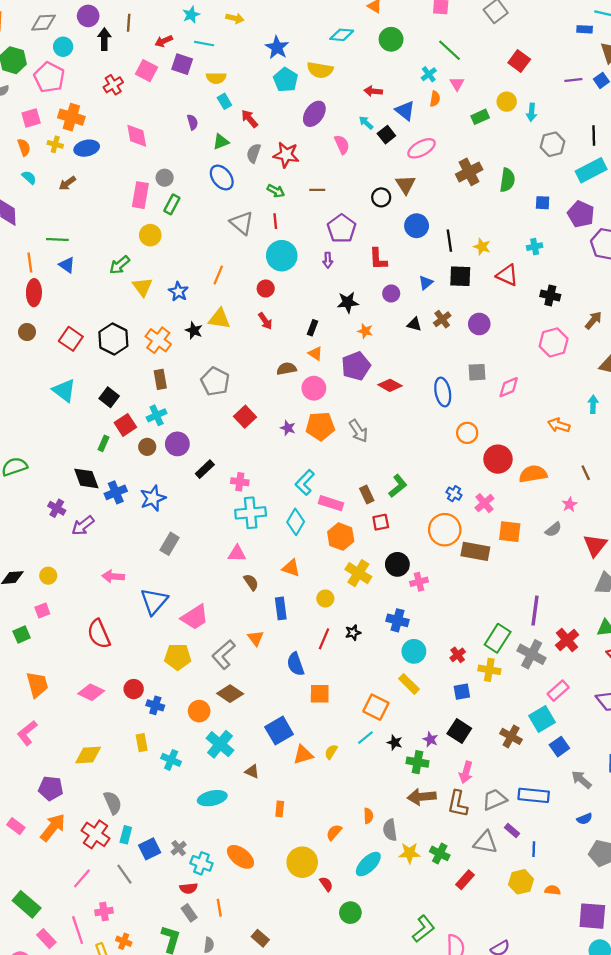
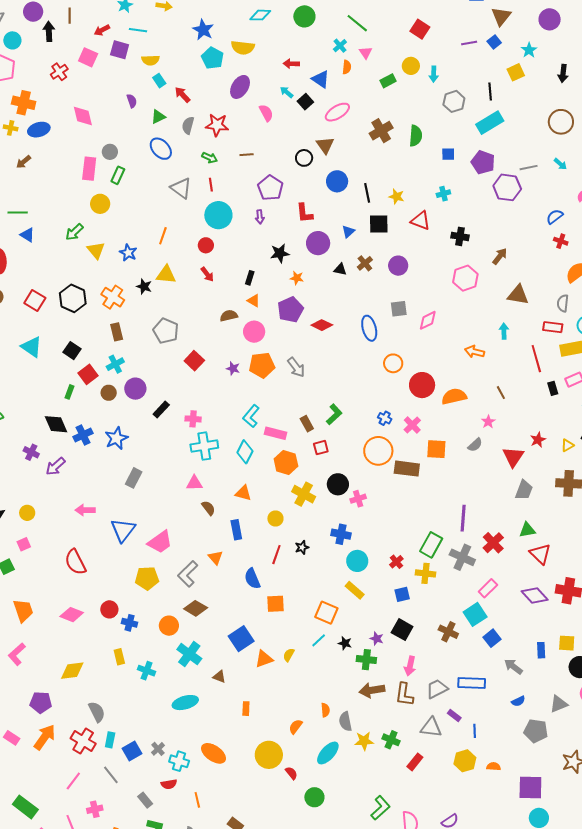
purple circle: (391, 293) -> (318, 243), size x1.5
gray rectangle: (189, 913) -> (145, 800), moved

